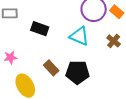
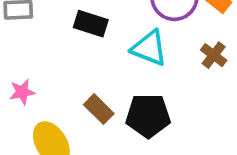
black rectangle: (40, 29) -> (91, 24), moved

